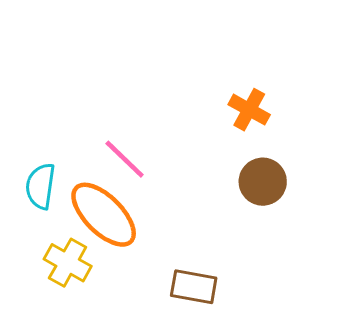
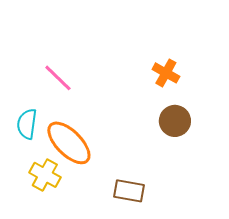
pink line: (125, 159) -> (58, 78), moved

